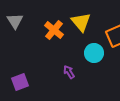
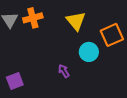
orange cross: (54, 30) -> (33, 18), moved, turned 36

